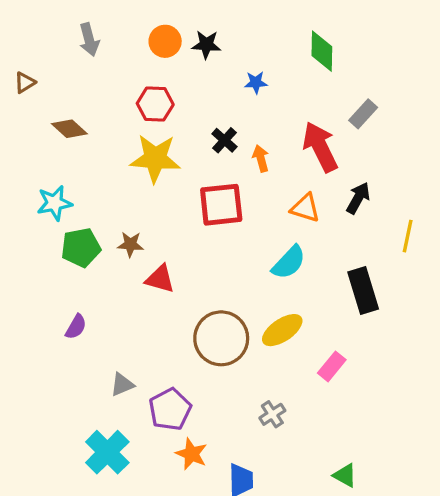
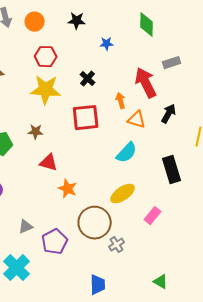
orange circle: (165, 41) -> (35, 22), moved
gray rectangle: (363, 114) -> (172, 63), turned 30
orange arrow: (261, 158) -> (121, 101), moved
brown star: (130, 244) -> (36, 132), moved
brown circle: (221, 338) -> (95, 223), moved
orange star: (191, 454) -> (68, 189), moved

